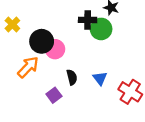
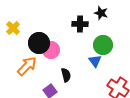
green circle: (101, 29) -> (103, 45), moved
blue triangle: (100, 78) -> (95, 61), moved

